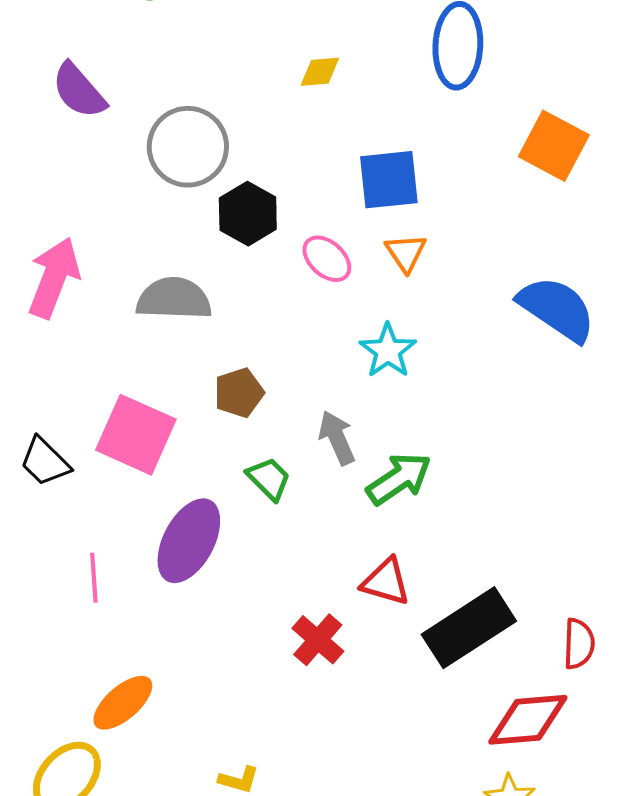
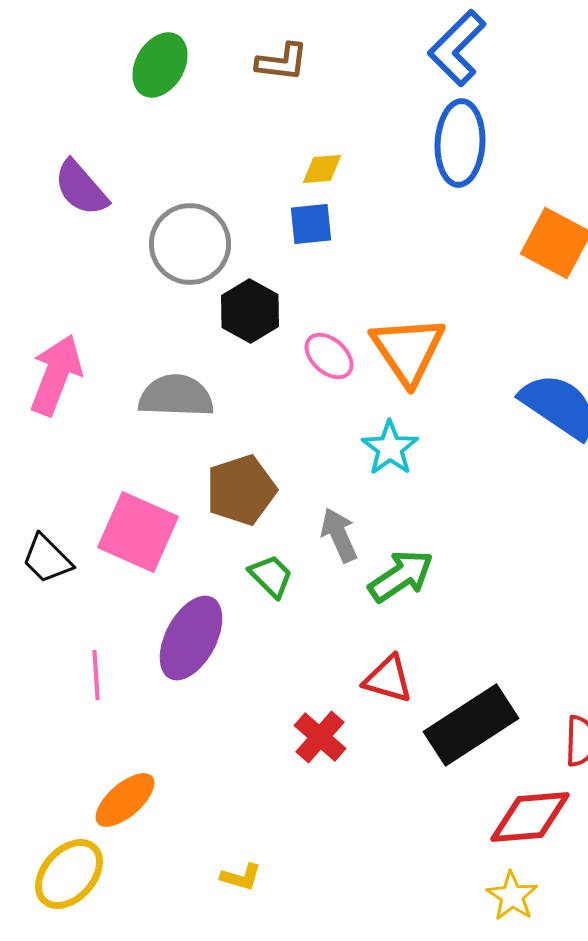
blue square: (389, 180) -> (311, 224), moved, size x0.7
orange triangle: (406, 253) -> (408, 350), size x1.8
brown pentagon: (239, 393) -> (241, 490), size x1.4

